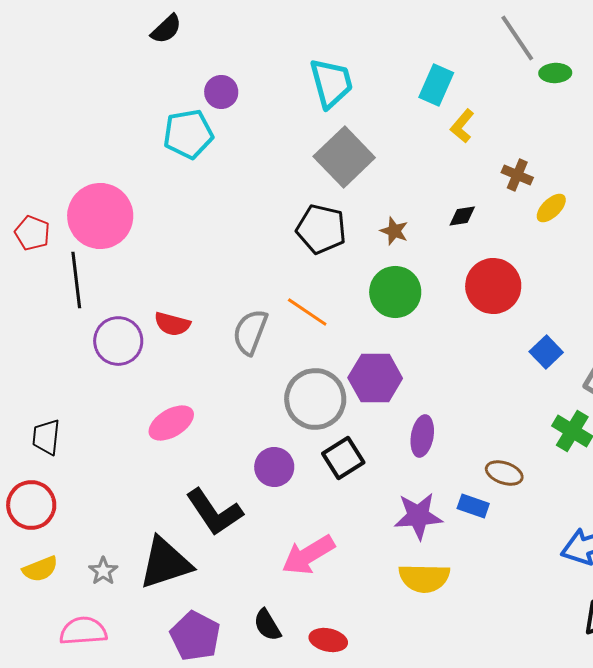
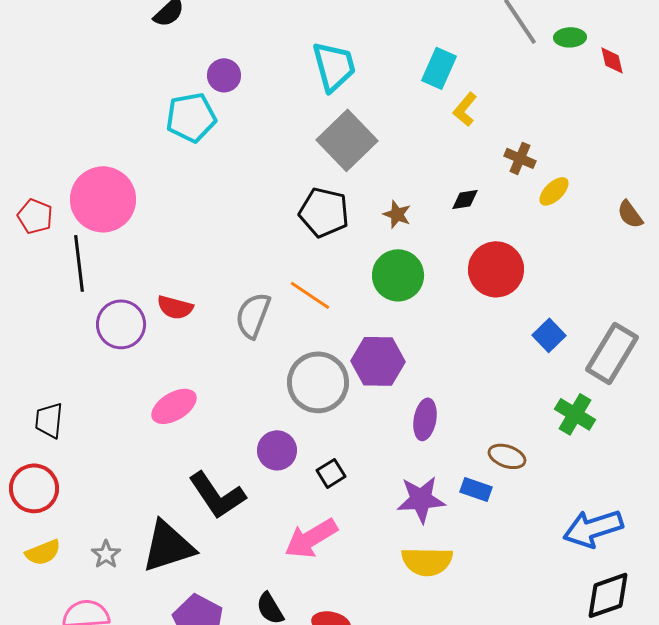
green ellipse: (555, 73) -> (570, 37), moved
black square: (343, 458) -> (331, 473), moved, size x0.7

